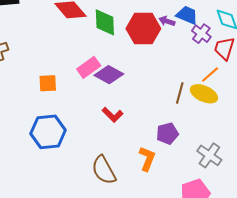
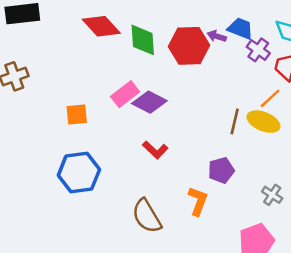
gray cross: (209, 155) -> (272, 195), size x0.7

